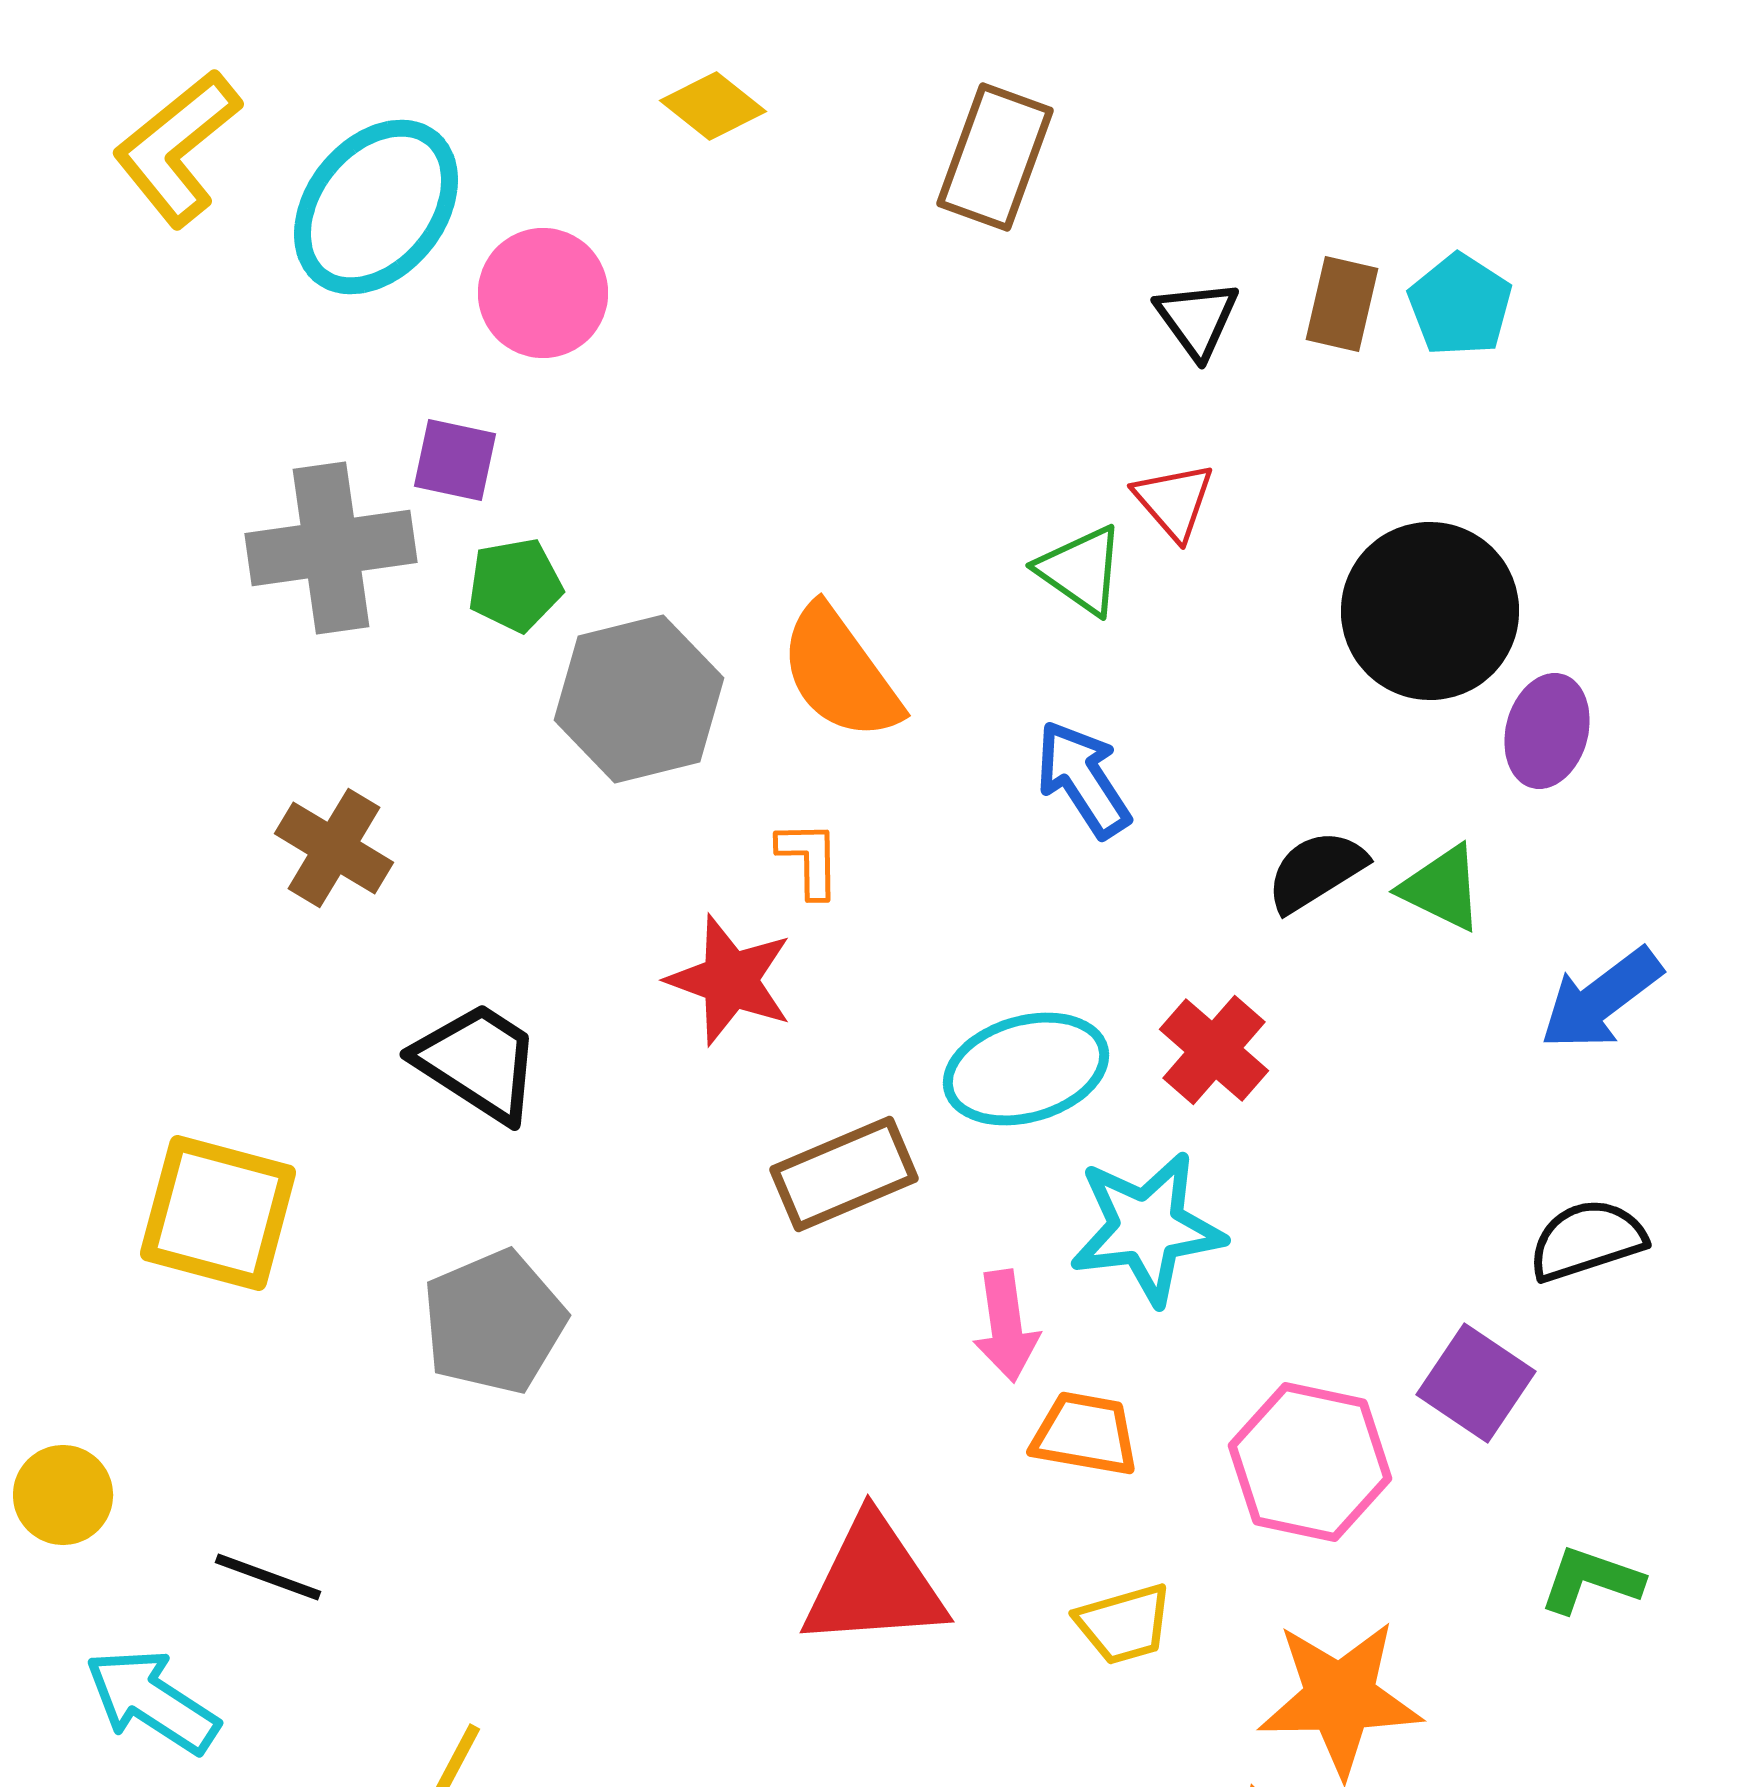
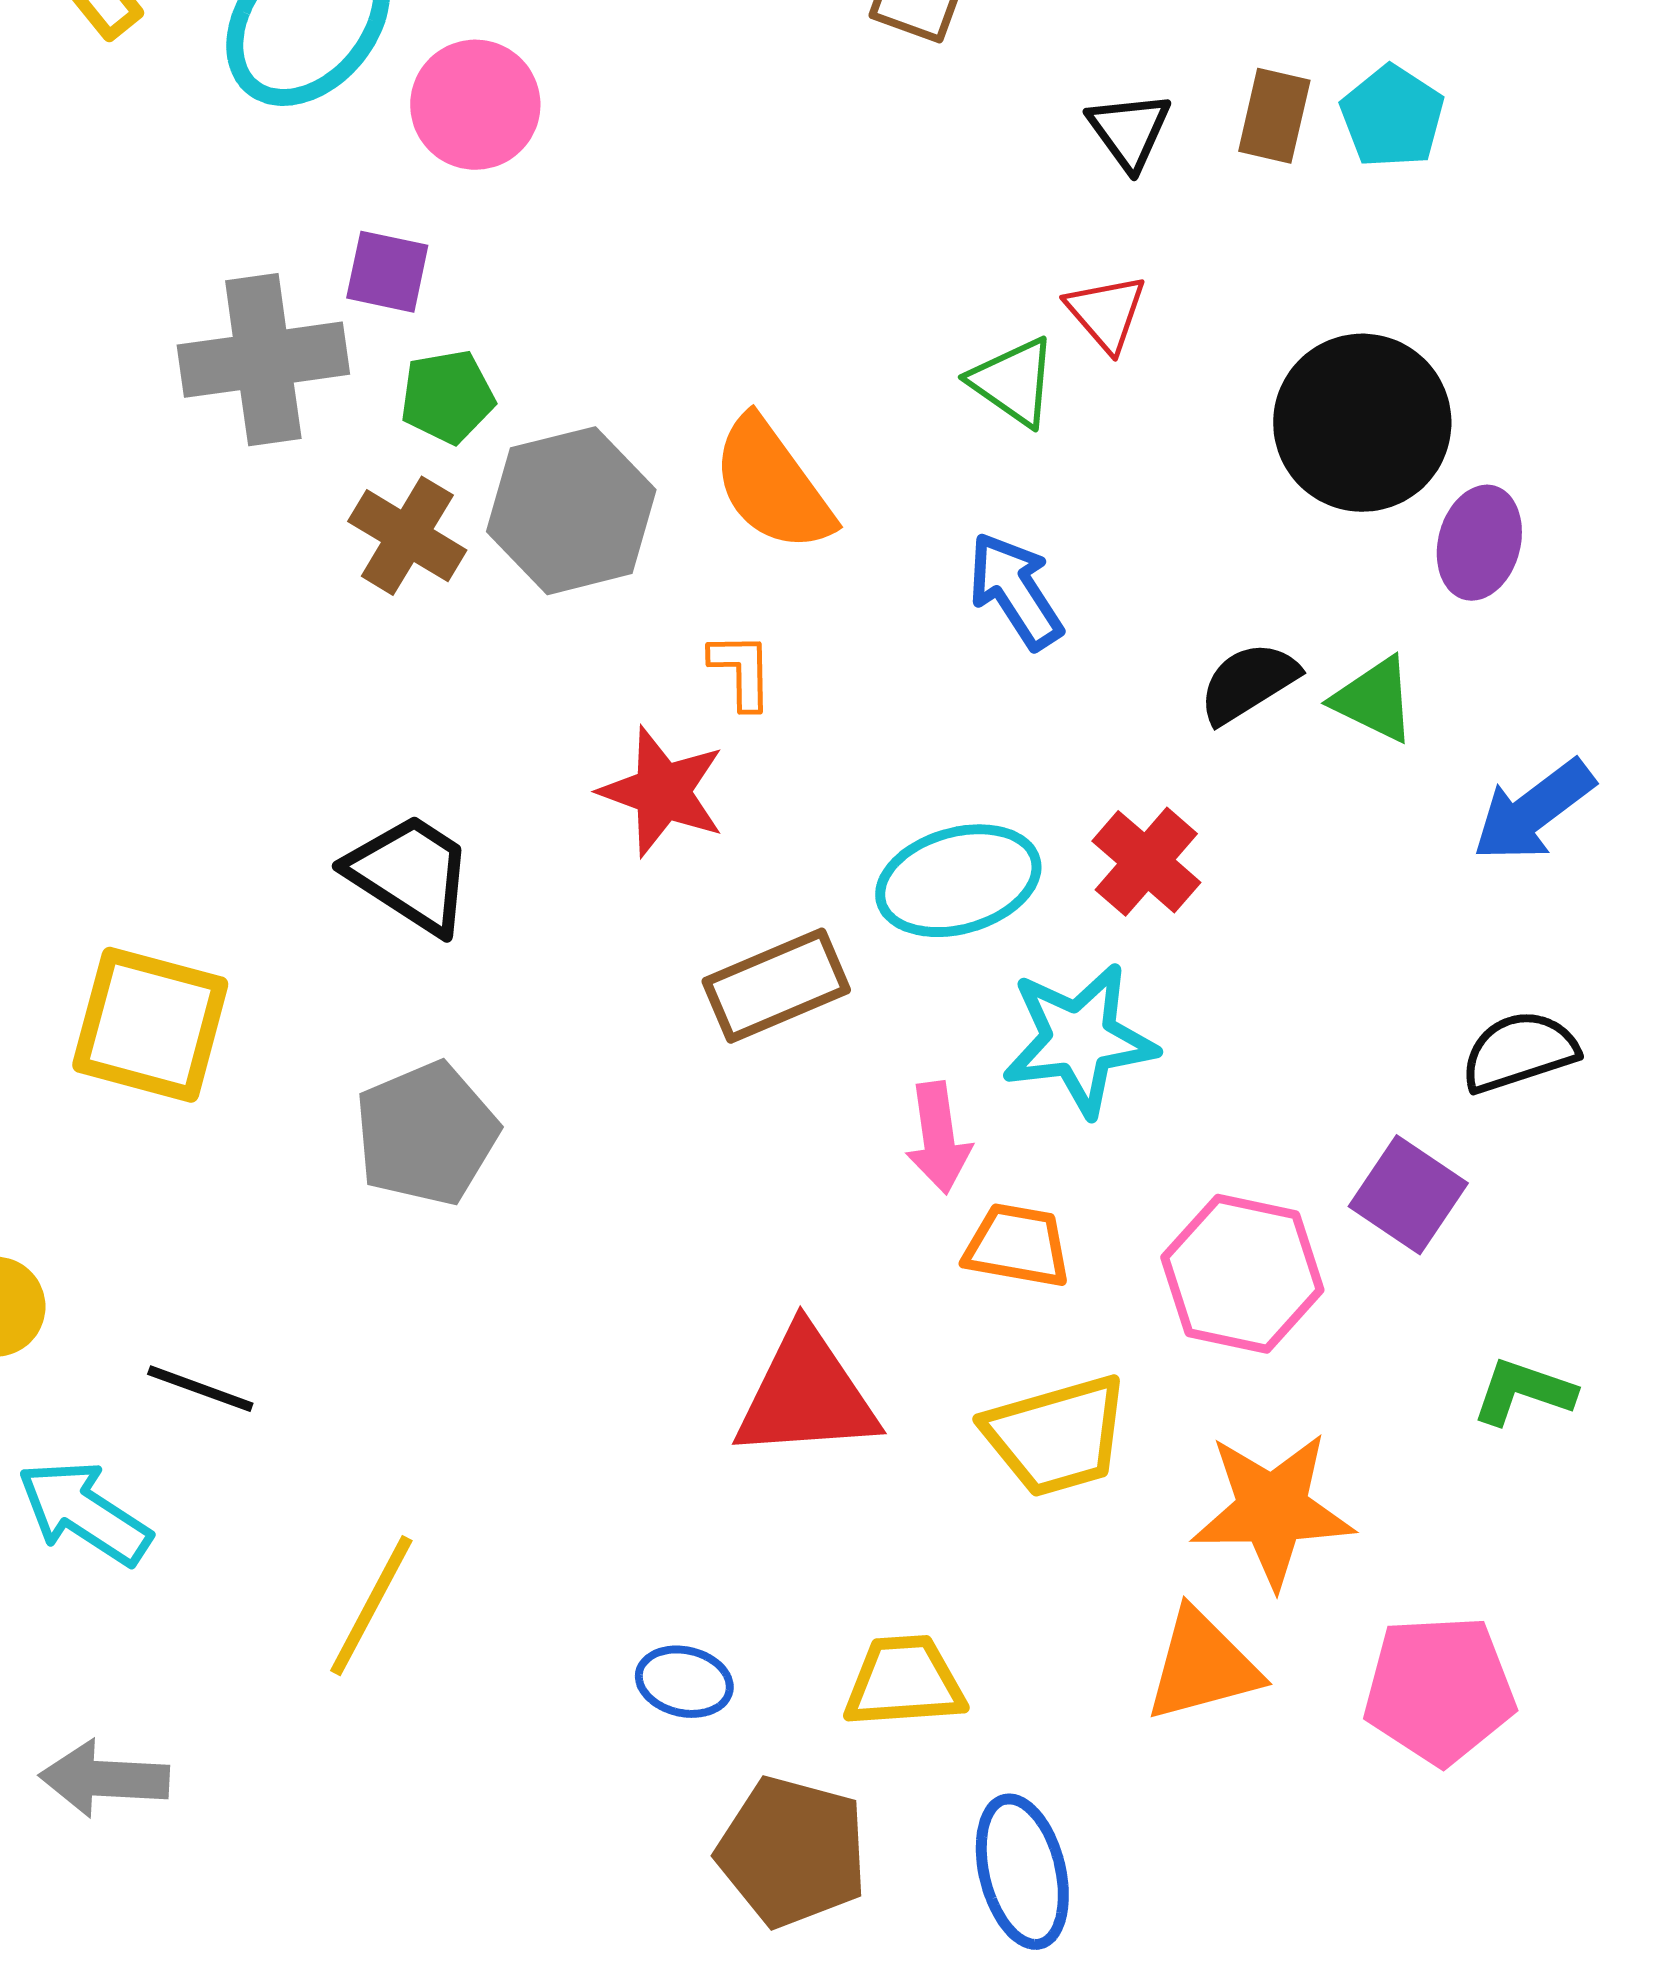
brown cross: (334, 848) -> (407, 536), moved
yellow trapezoid: (1124, 1624) -> (1056, 1436), size x1.5

